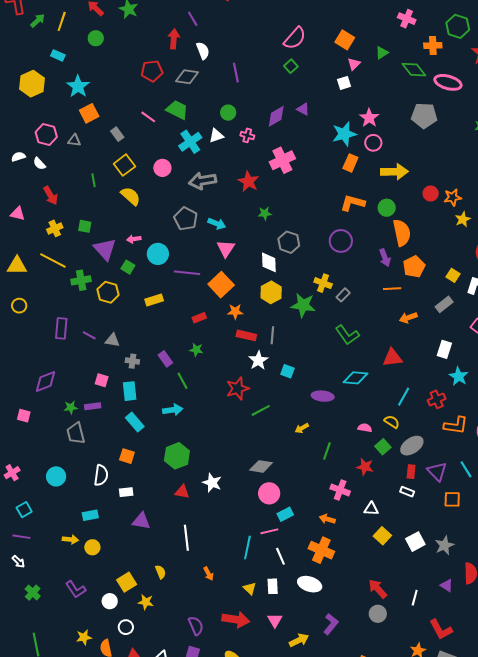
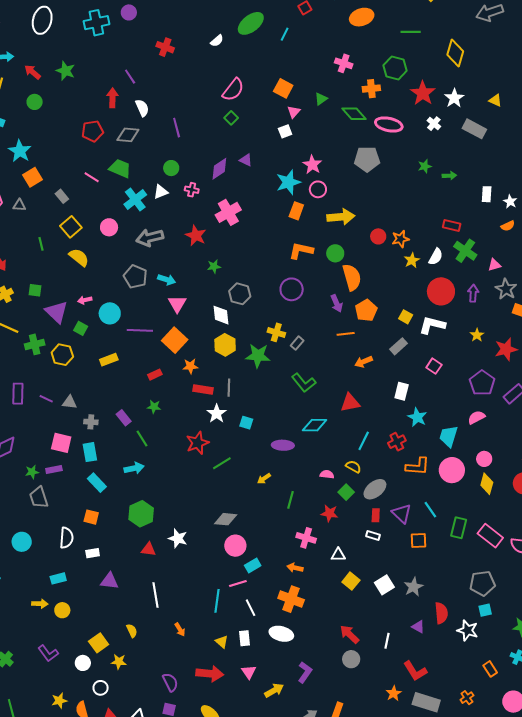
pink square: (102, 380) -> (61, 443), size x1.5

